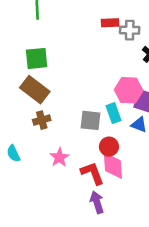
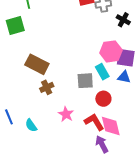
green square: (37, 58) -> (15, 26), moved
cyan semicircle: (13, 153) -> (31, 125), moved
pink diamond: (113, 166) -> (111, 126), moved

